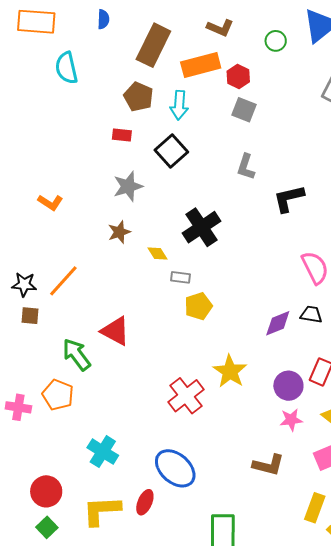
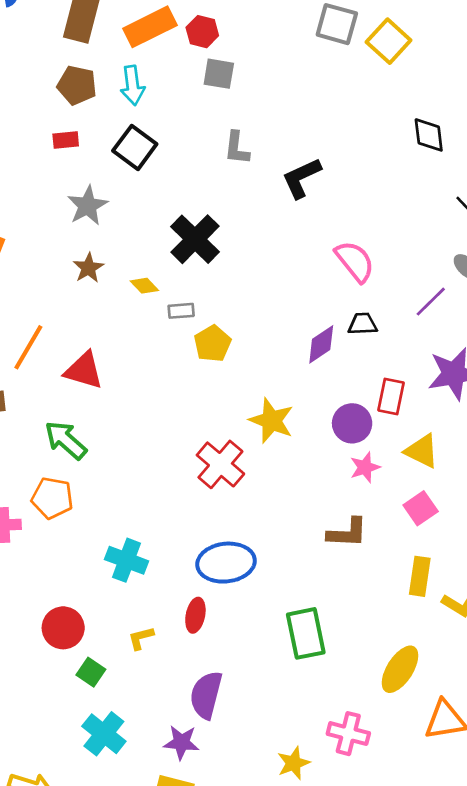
red triangle: (115, 331) -> (84, 370), moved
blue ellipse: (175, 468) -> (226, 563), turned -36
yellow L-shape: (102, 511) -> (141, 638), size x0.5
green square: (47, 527) -> (91, 672), moved

